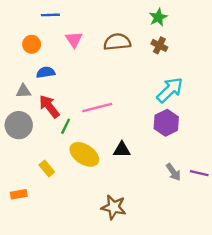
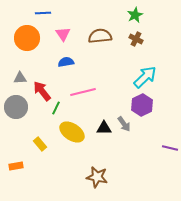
orange circle: (32, 44) -> (27, 38), size x1.6
blue semicircle: (46, 72) -> (66, 62), moved
gray arrow: (173, 172) -> (124, 124), moved

